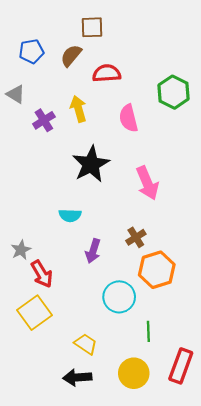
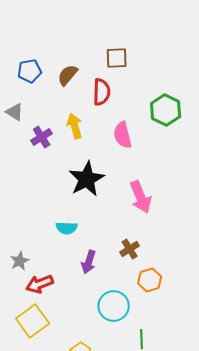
brown square: (92, 27) -> (117, 58), moved
red semicircle: (107, 73) -> (102, 92), turned 96
orange hexagon: (157, 270) -> (150, 280), size x0.7
red arrow: (42, 274) -> (40, 284), turned 100

